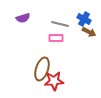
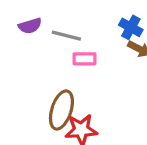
gray line: (60, 24) -> (66, 36), moved

